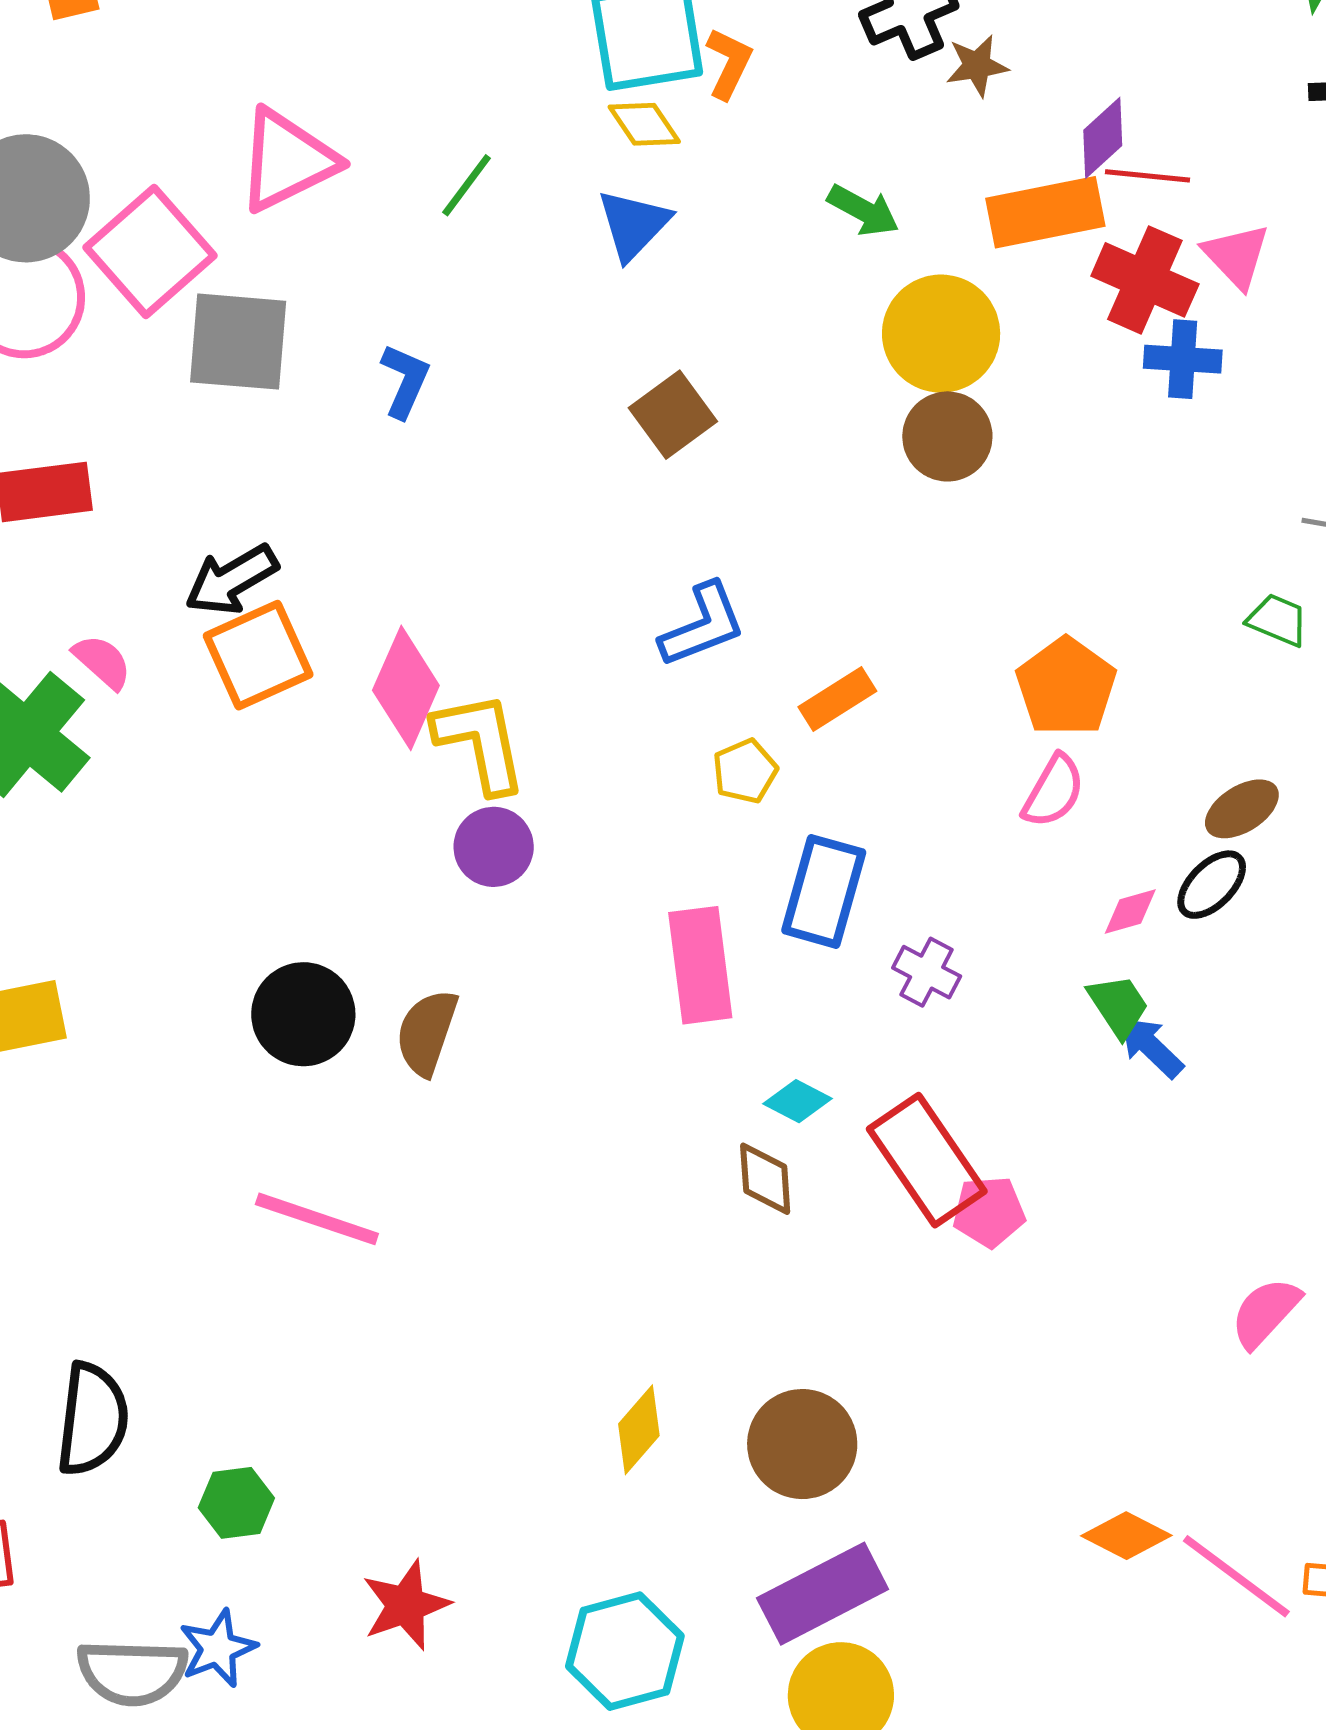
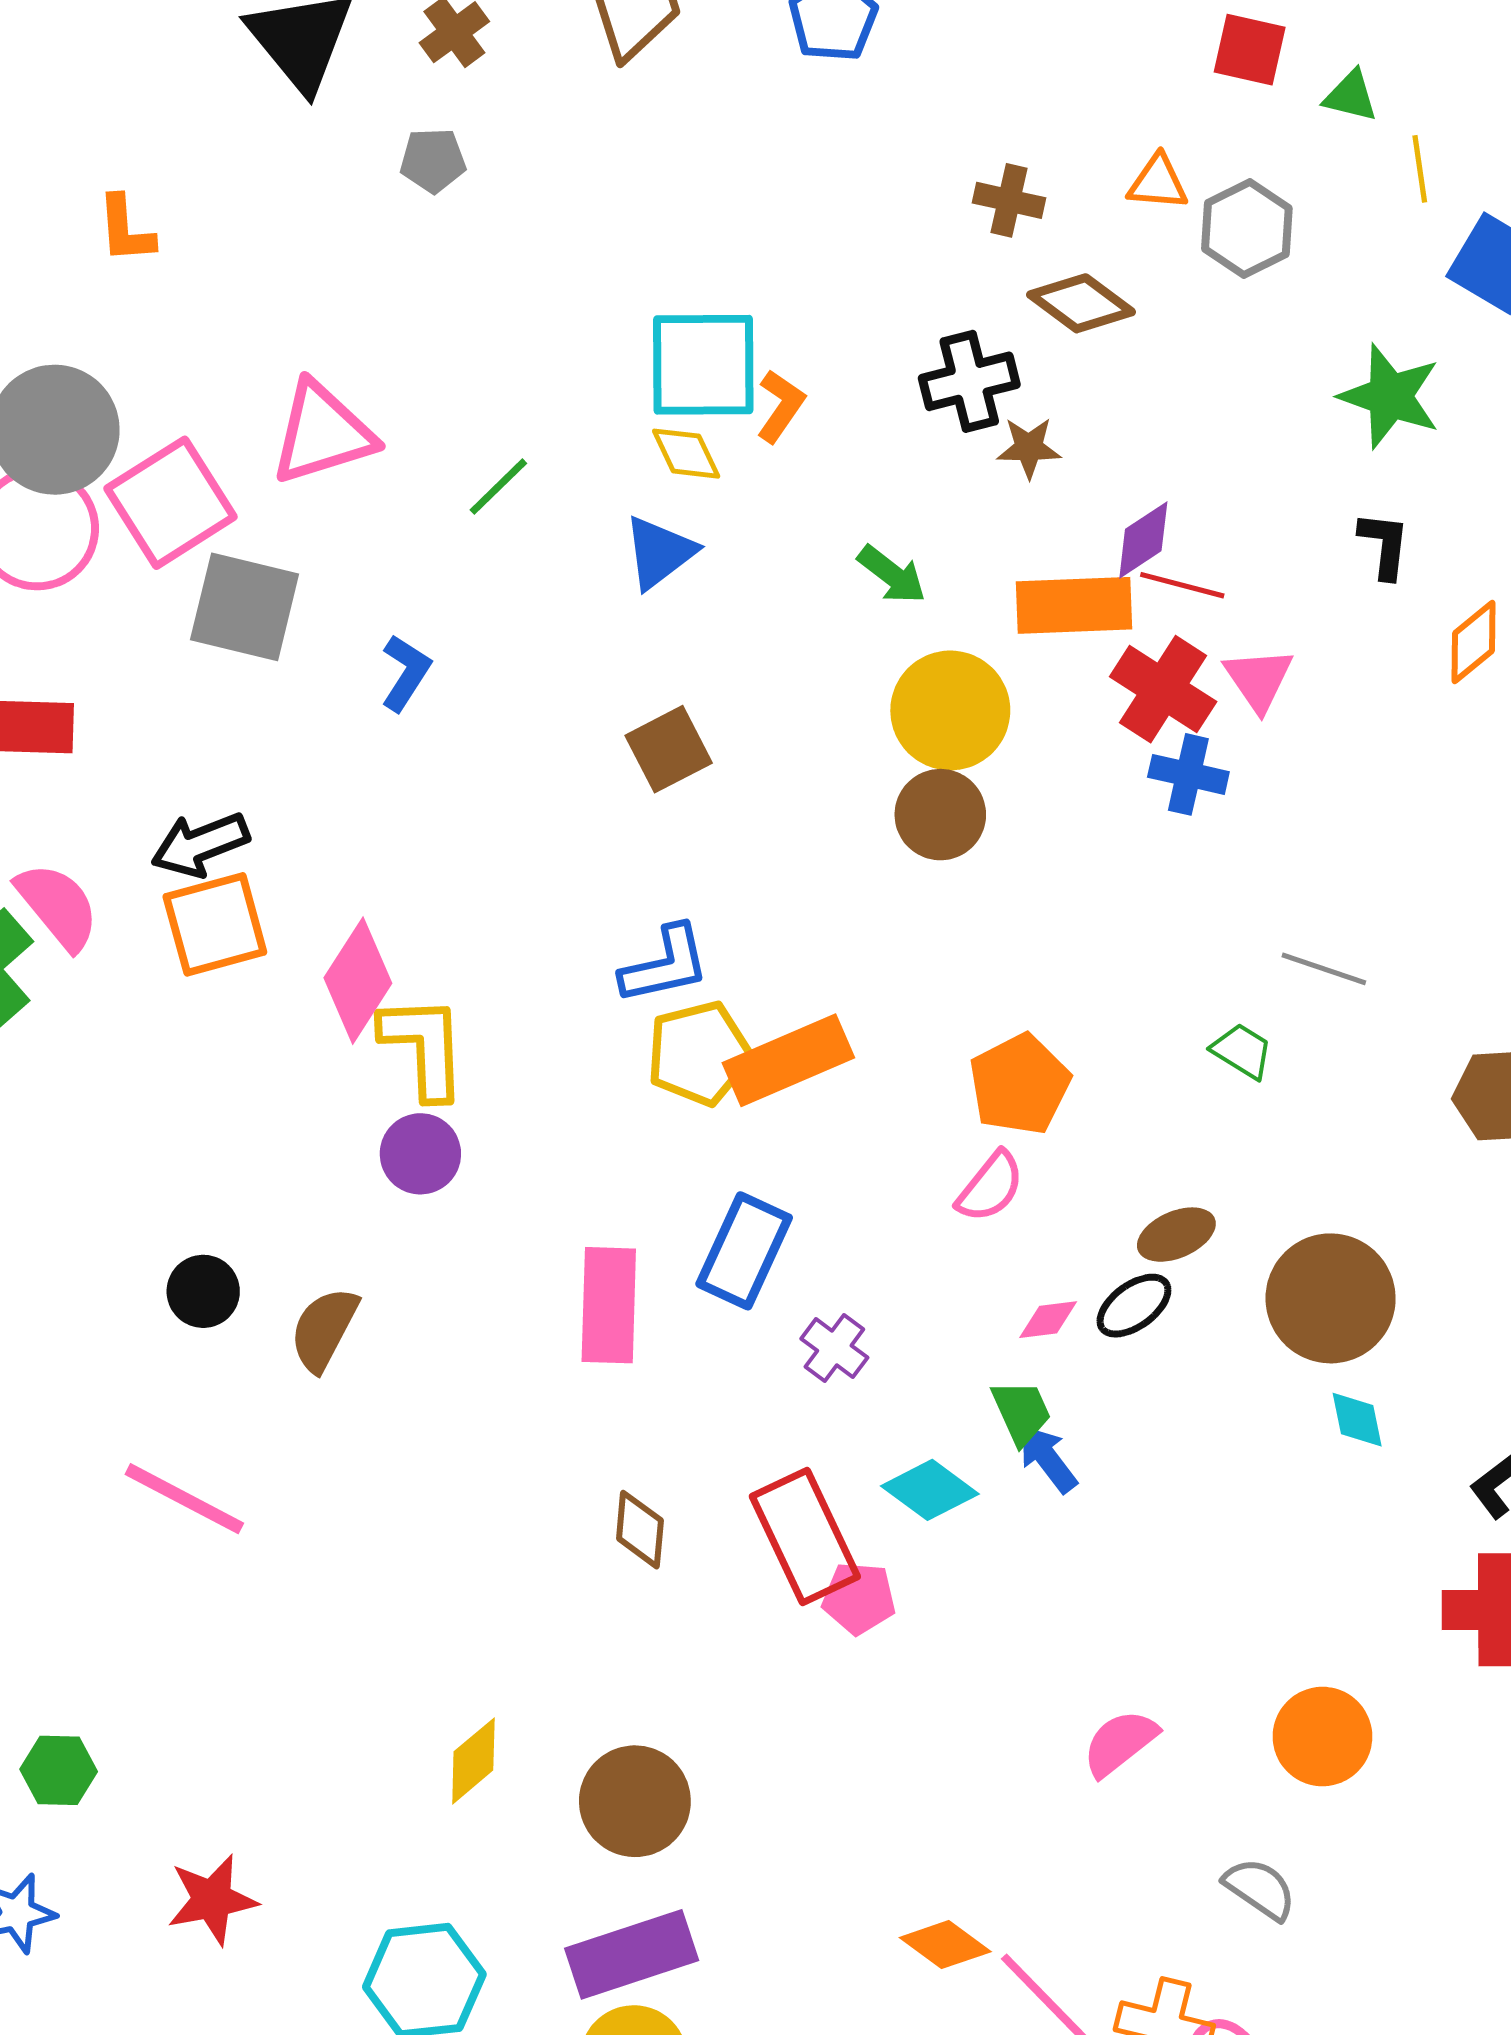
pink semicircle: (102, 662) -> (58, 906), size x1.5
orange rectangle: (837, 699) -> (788, 1060), size x1.6
yellow pentagon: (745, 771) -> (699, 1053), moved, size x1.6
black circle: (303, 1014) -> (203, 1291), size x0.7
cyan diamond: (797, 1101) -> (930, 1490), moved, size x1.4

